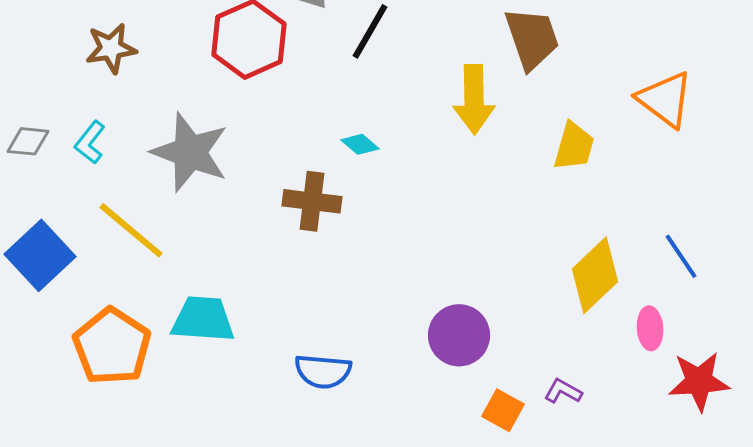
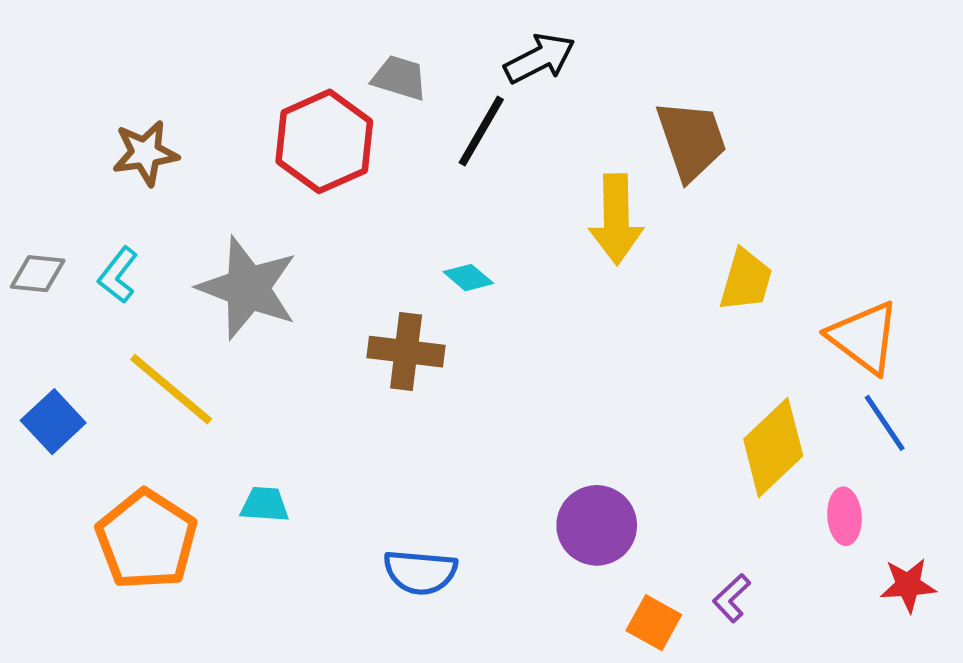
orange triangle: (665, 99) -> (864, 337), moved
blue square: (40, 255) -> (53, 422), size x0.7
cyan trapezoid: (203, 319) -> (265, 505), size x0.6
red star: (699, 381) -> (908, 585), size x0.7
purple L-shape: (563, 391) -> (732, 598), turned -72

